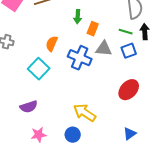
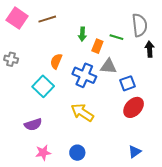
green line: (126, 32) -> (116, 37), moved
blue square: (129, 51) -> (128, 83), moved
yellow arrow: (85, 113) -> (82, 112), moved

